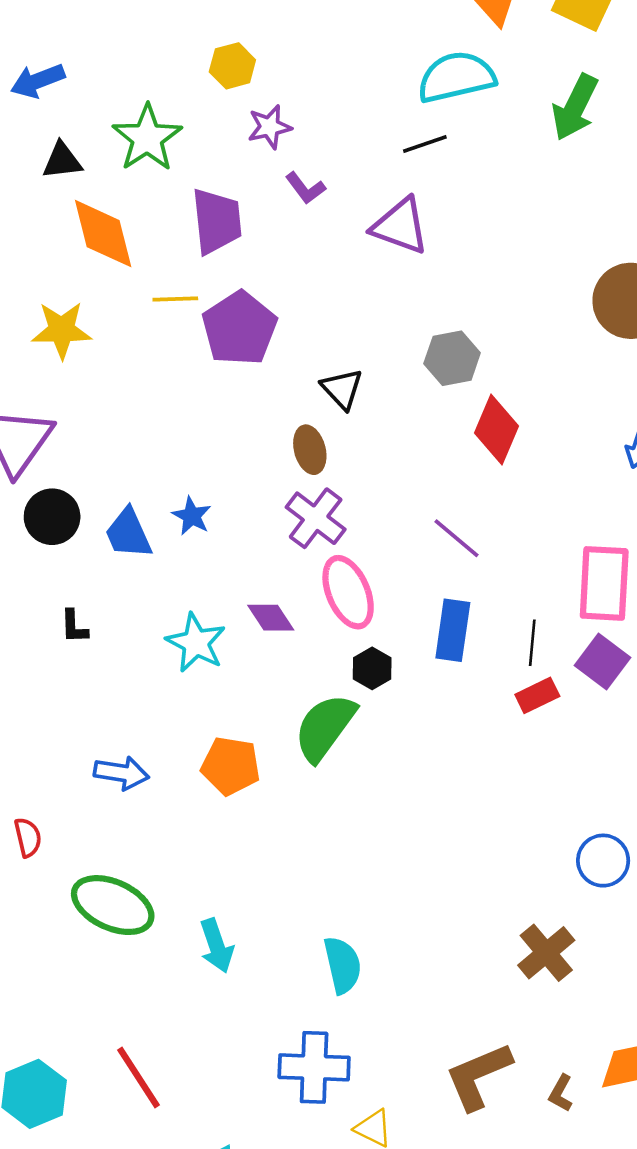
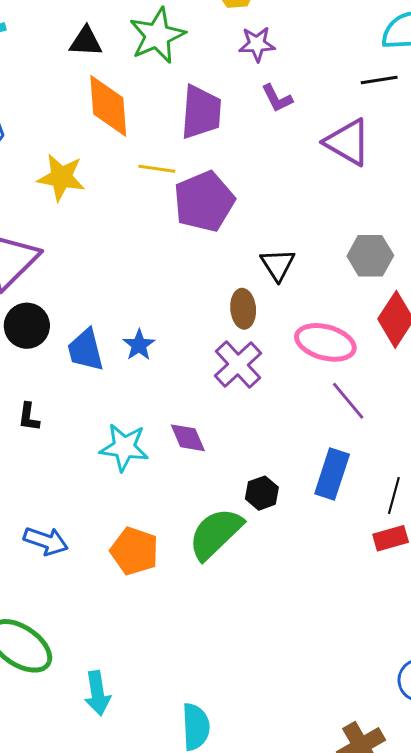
pink ellipse: (348, 592) -> (325, 342), moved, turned -62
cyan star: (196, 643) -> (124, 447), turned -30

